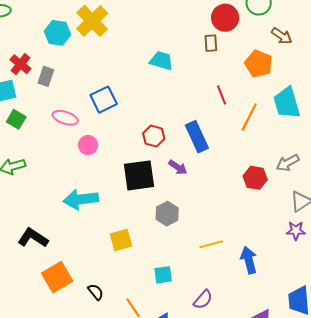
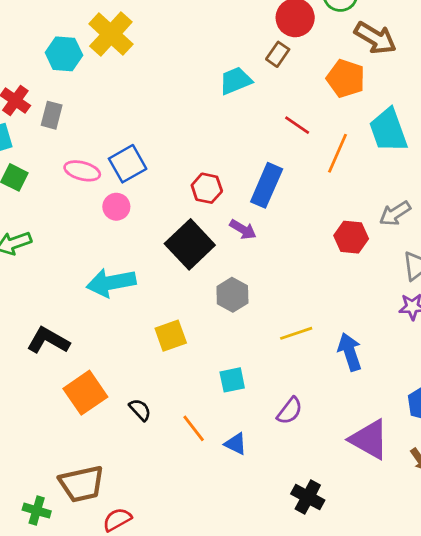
brown arrow: (282, 36) -> (375, 38), size x1.4
brown rectangle: (211, 43) -> (278, 54), turned 42
cyan trapezoid: (161, 61) -> (236, 81), moved, turned -35
red line: (222, 95) -> (297, 125), turned -30
blue square: (104, 100) -> (128, 164), moved
blue rectangle: (197, 137) -> (267, 185), turned 52
black square: (139, 175) -> (190, 244), turned -32

